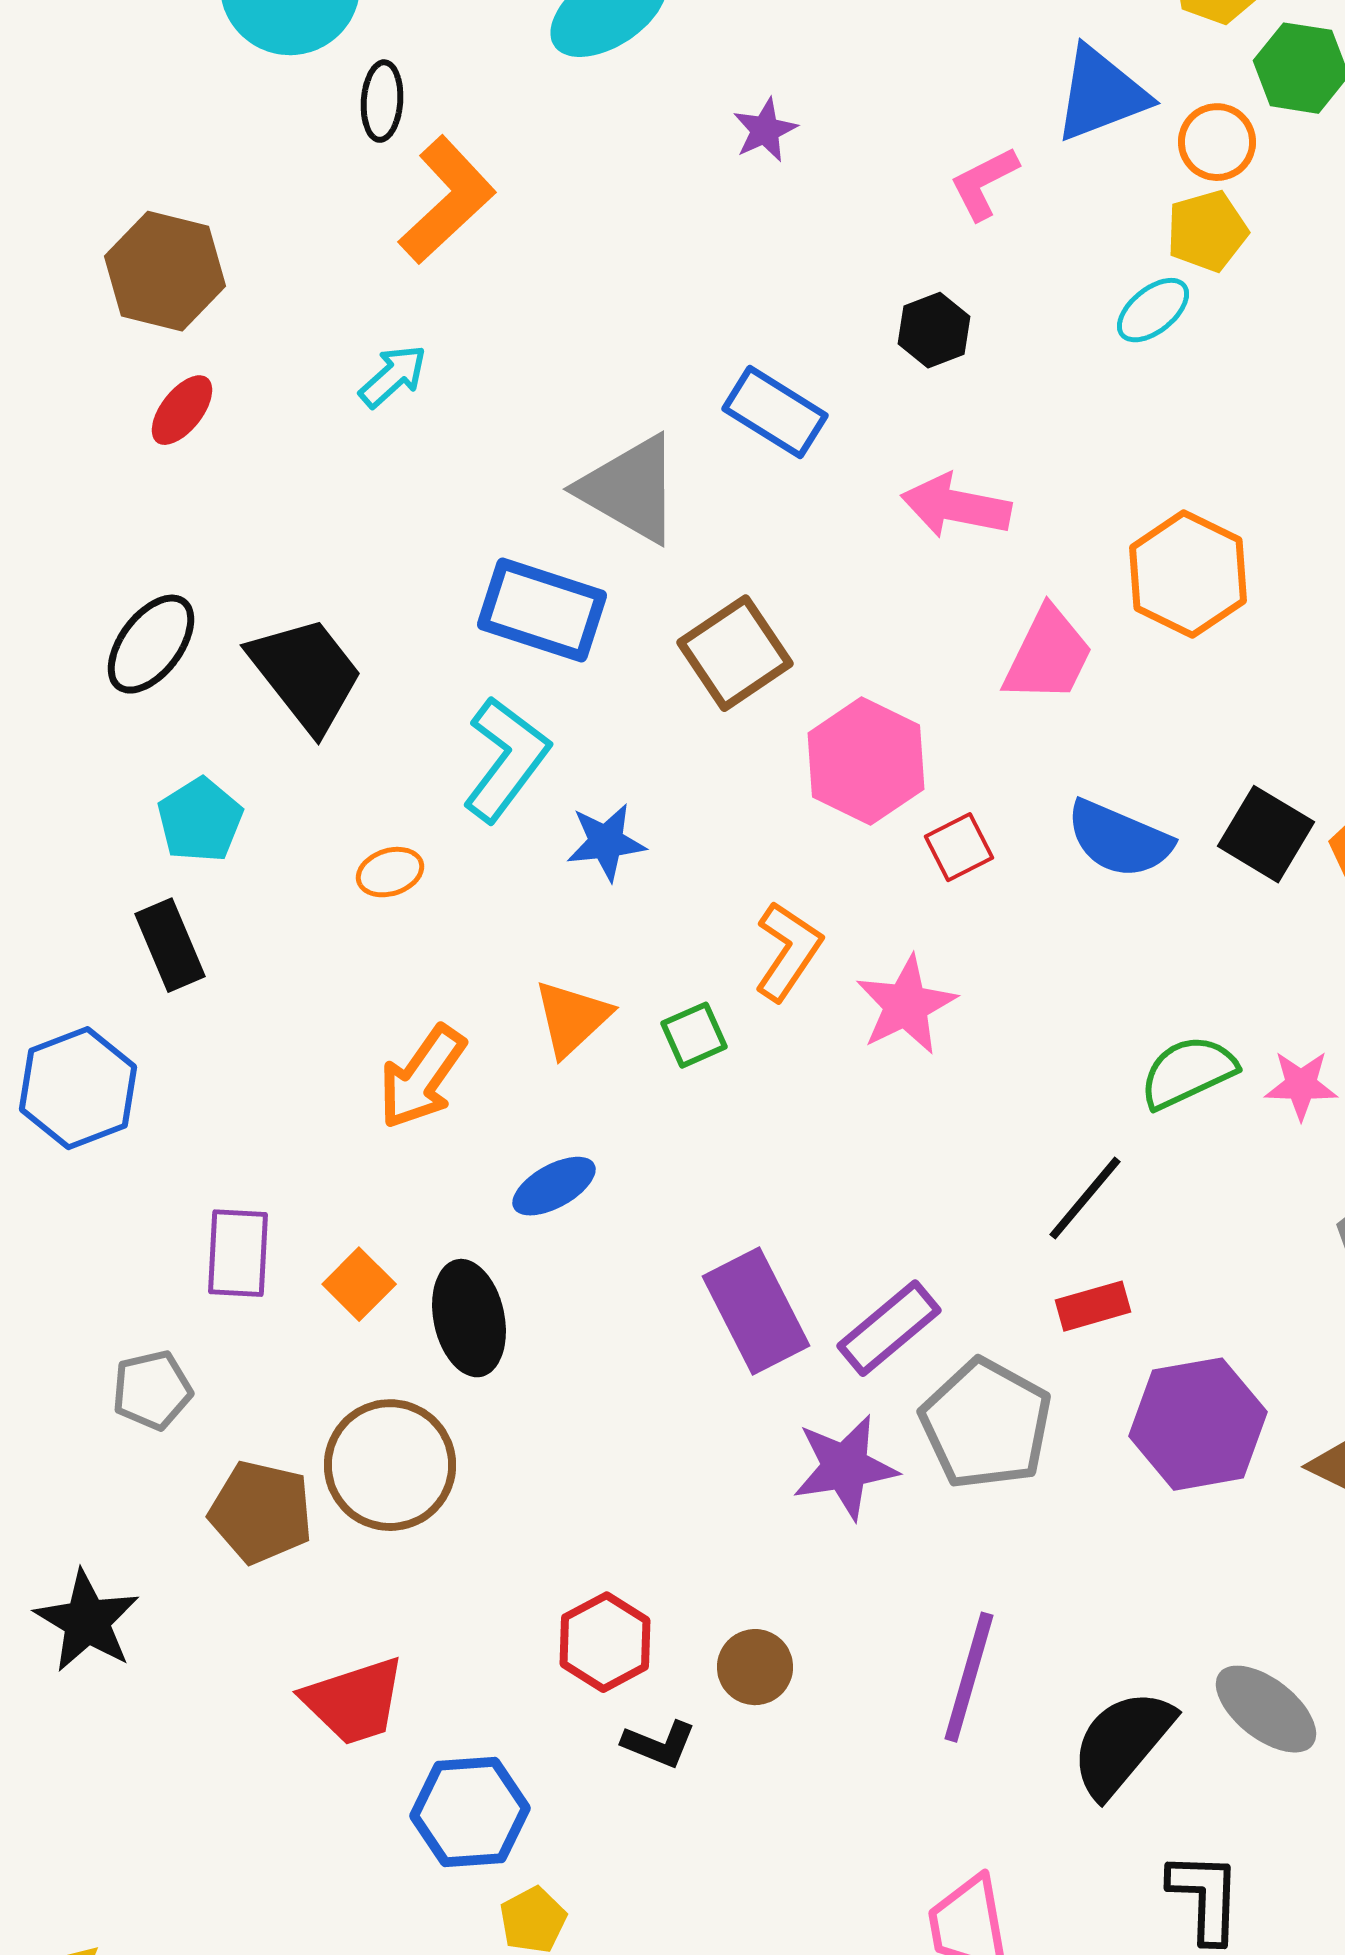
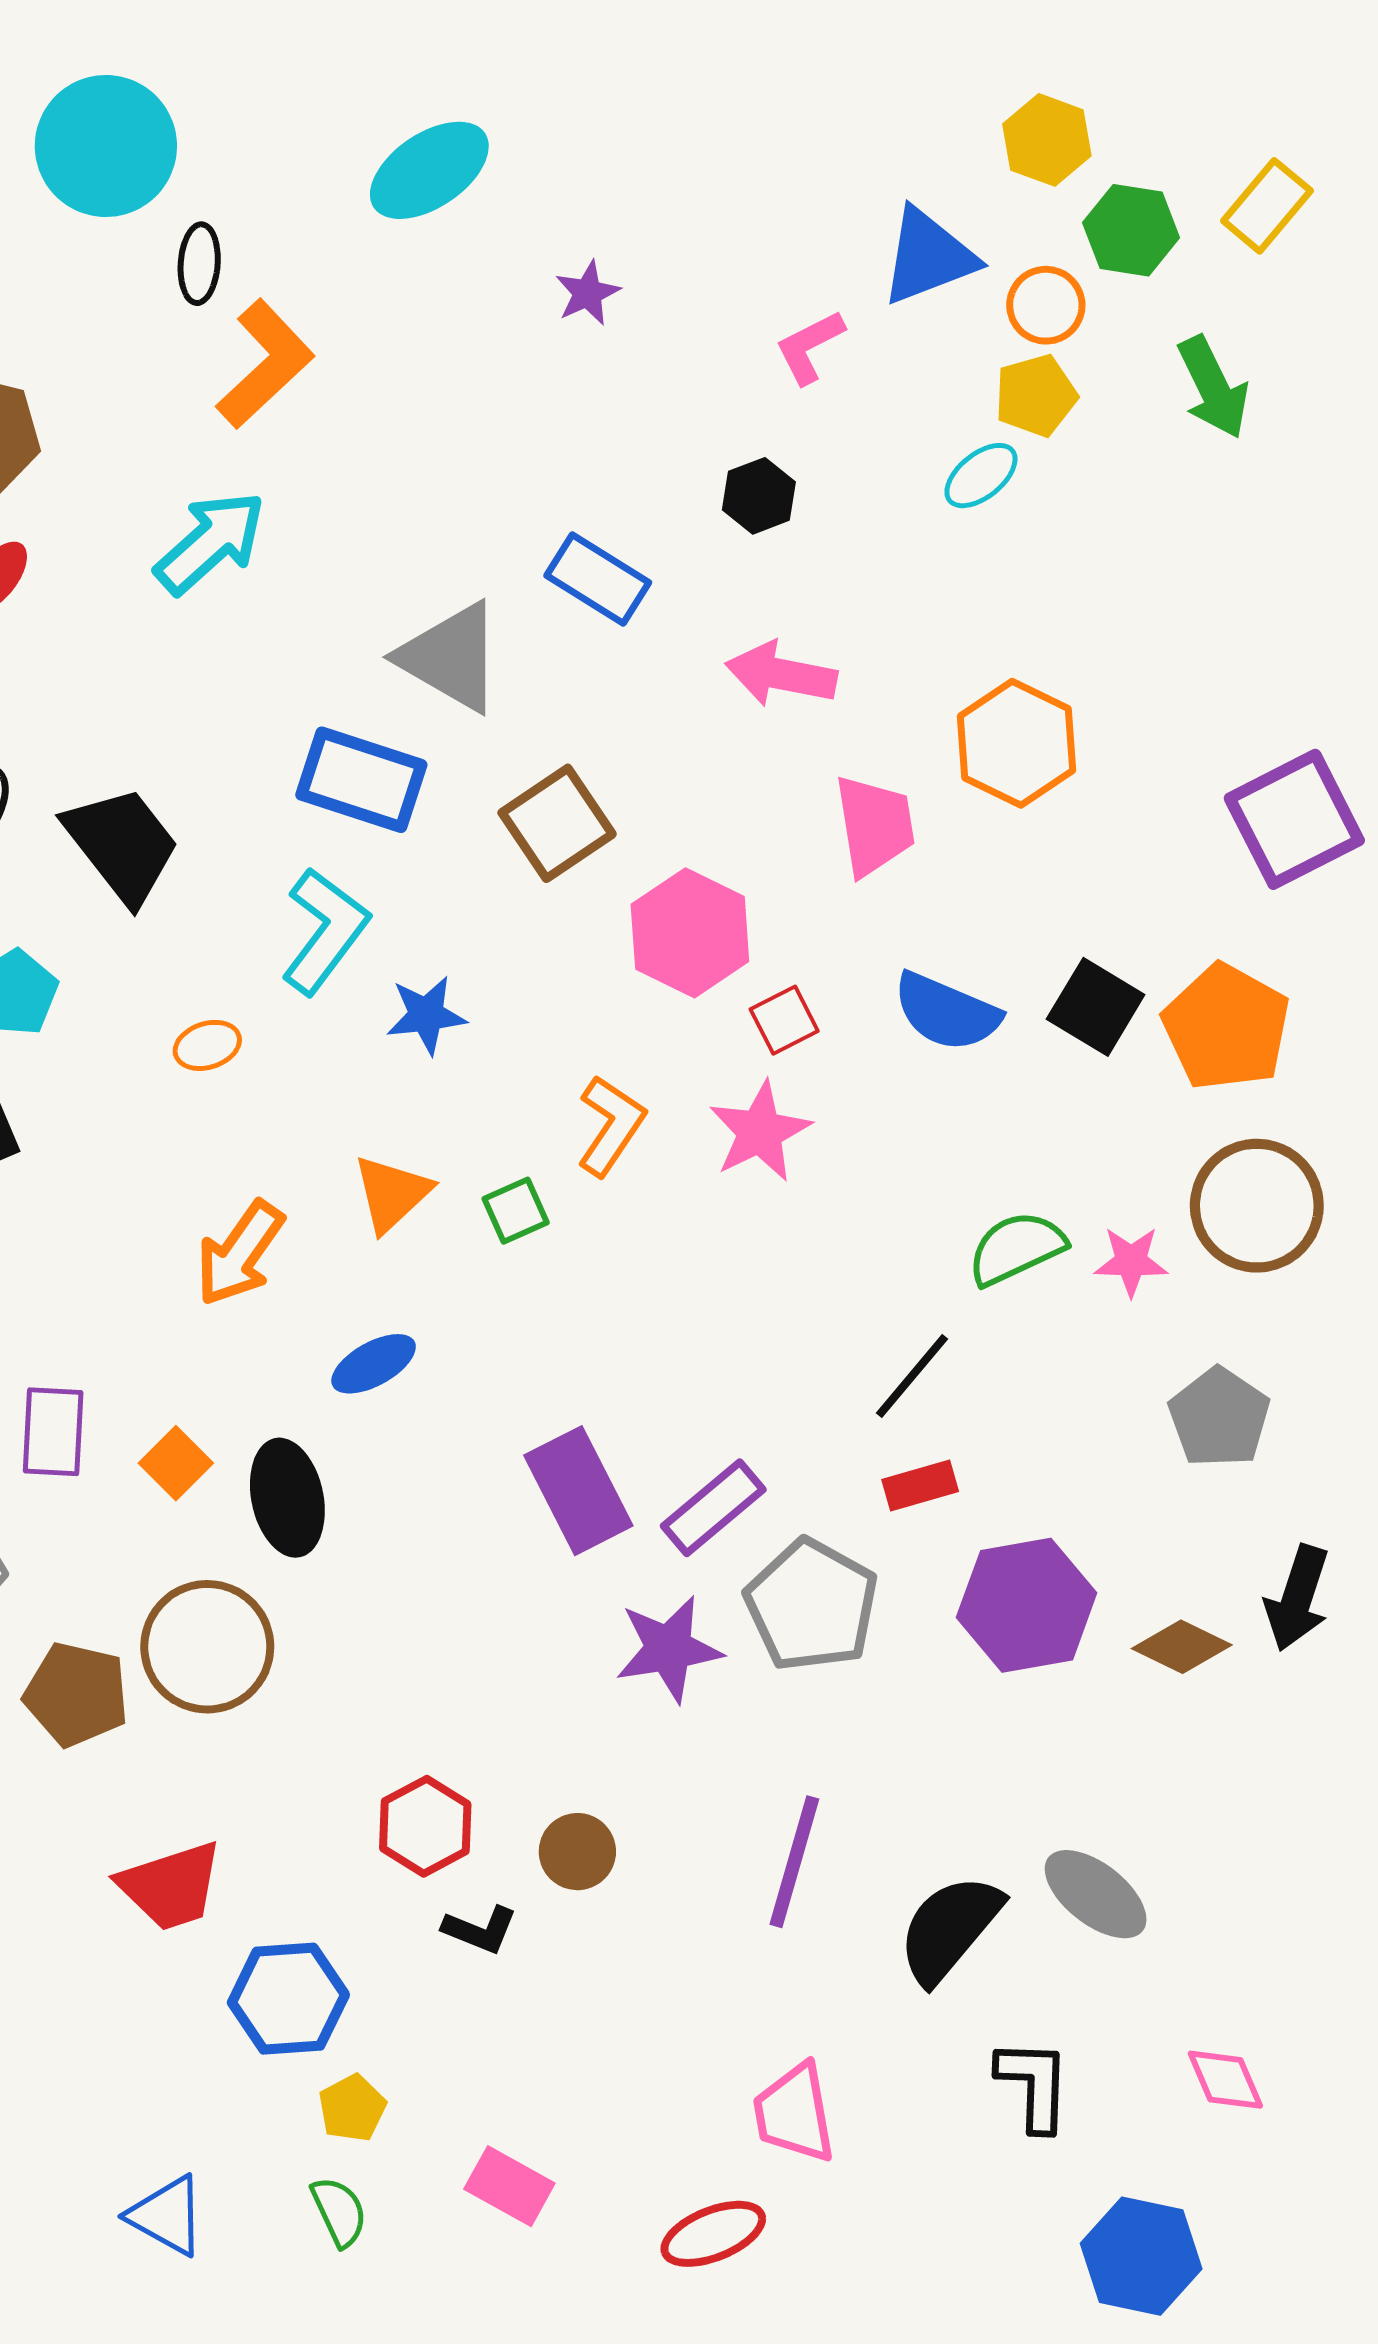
cyan arrow: (393, 376) -> (210, 542), size x1.6
pink trapezoid: (1048, 655) -> (874, 825), turned -35
pink star: (906, 1005) -> (760, 1132), moved

